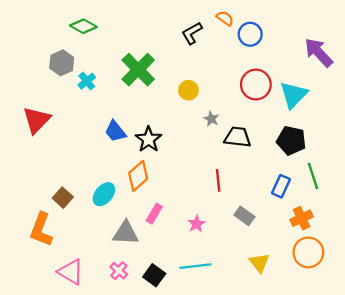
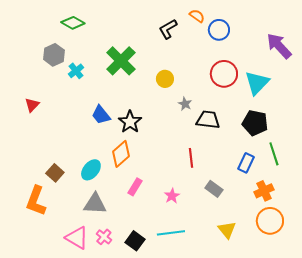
red triangle: (37, 120) -> (32, 105), size x0.6
gray triangle: (126, 233) -> (95, 204), moved
pink triangle: (71, 272) -> (77, 238), moved

